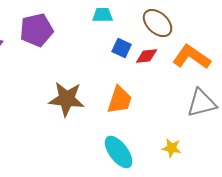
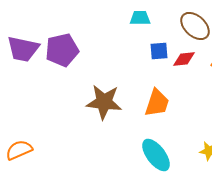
purple pentagon: (37, 30) -> (62, 50), moved
blue square: (122, 48) -> (159, 51), turned -30

